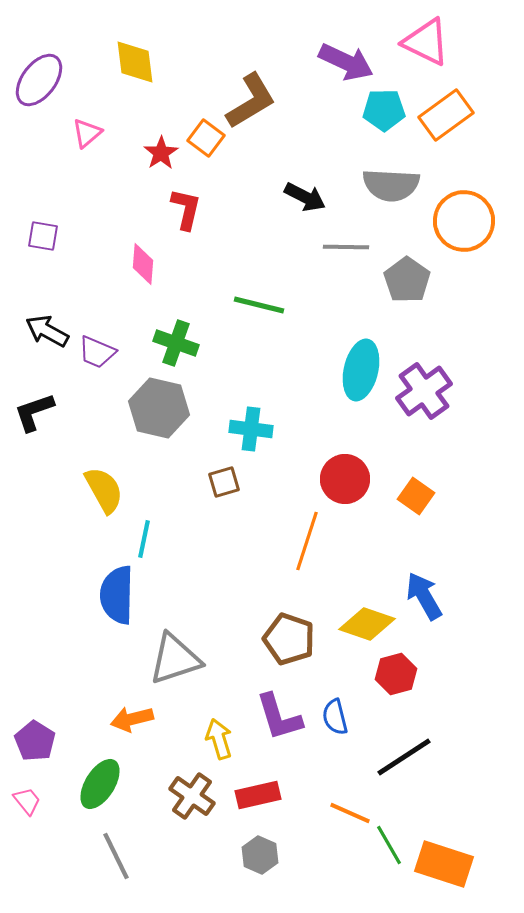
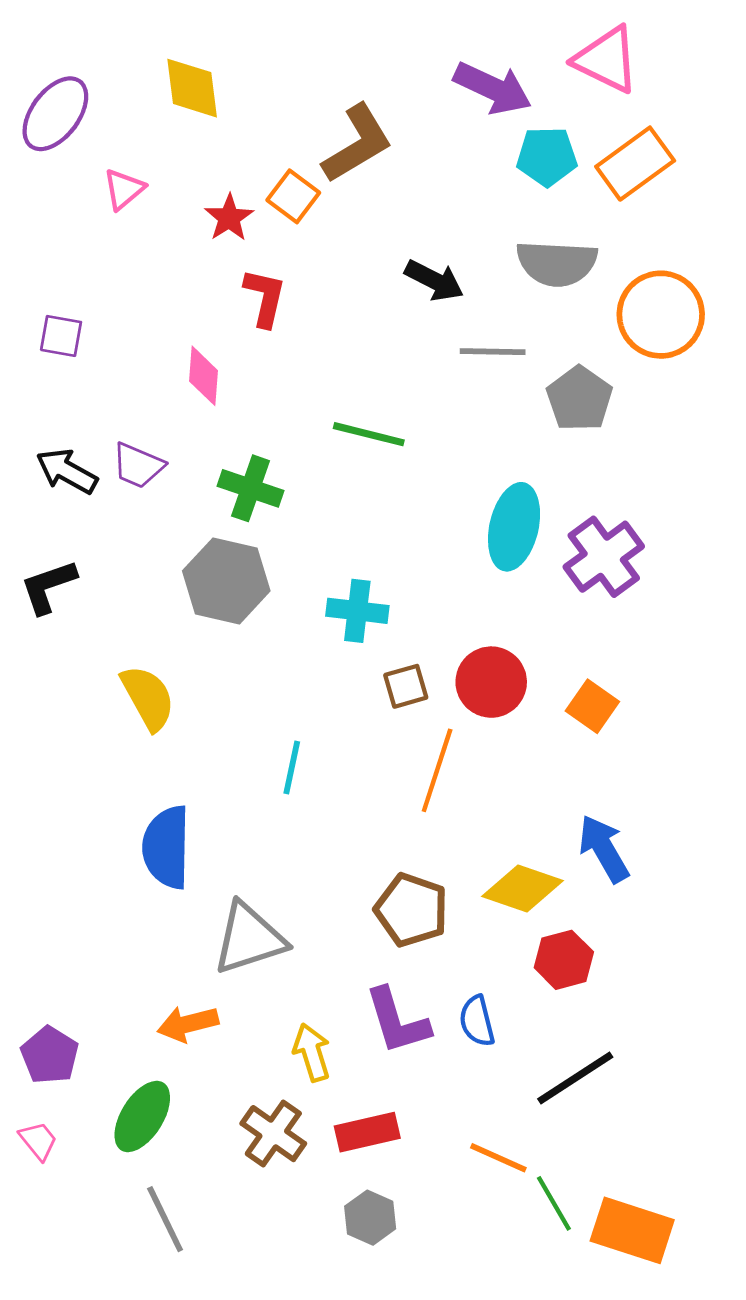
purple trapezoid: (97, 352) -> (138, 466), moved
brown square: (224, 482) -> (406, 686), moved
cyan line: (144, 539) -> (292, 768), moved

